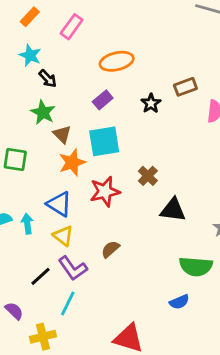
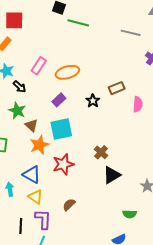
pink rectangle: (72, 27) -> (39, 66), moved
brown cross: (148, 176) -> (101, 152), moved
black triangle: (173, 210) -> (112, 175), turned -36
green semicircle: (196, 266) -> (130, 214), size x0.6
purple L-shape: (73, 268) -> (43, 219), turned -140
black line: (41, 276) -> (21, 226), turned -42

